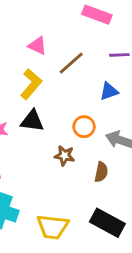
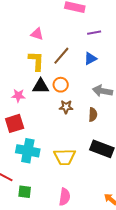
brown line: (71, 63) -> (61, 56), moved
yellow L-shape: (31, 84) -> (36, 61), turned -30
orange circle: (84, 127) -> (61, 85), moved

